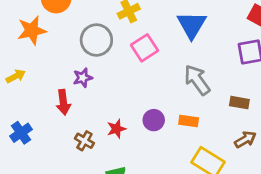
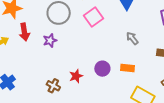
gray arrow: (197, 80) -> (132, 38), size x0.6
red arrow: (63, 102) -> (24, 32), moved

